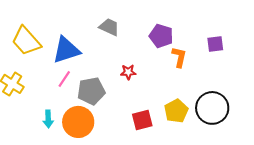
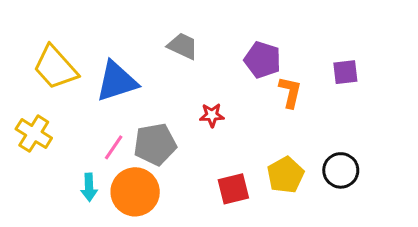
pink line: (64, 79) -> (114, 147), moved
black circle: (212, 108) -> (341, 170), size x0.7

